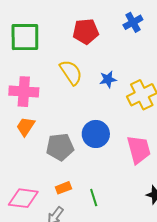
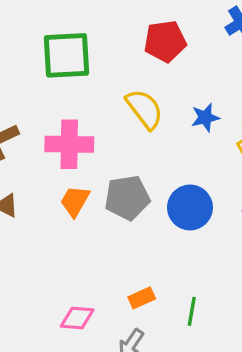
gray pentagon: (60, 147) -> (127, 198), moved
pink diamond: (23, 198) -> (77, 318), size x0.7
green line: (94, 198) -> (192, 311), turned 30

